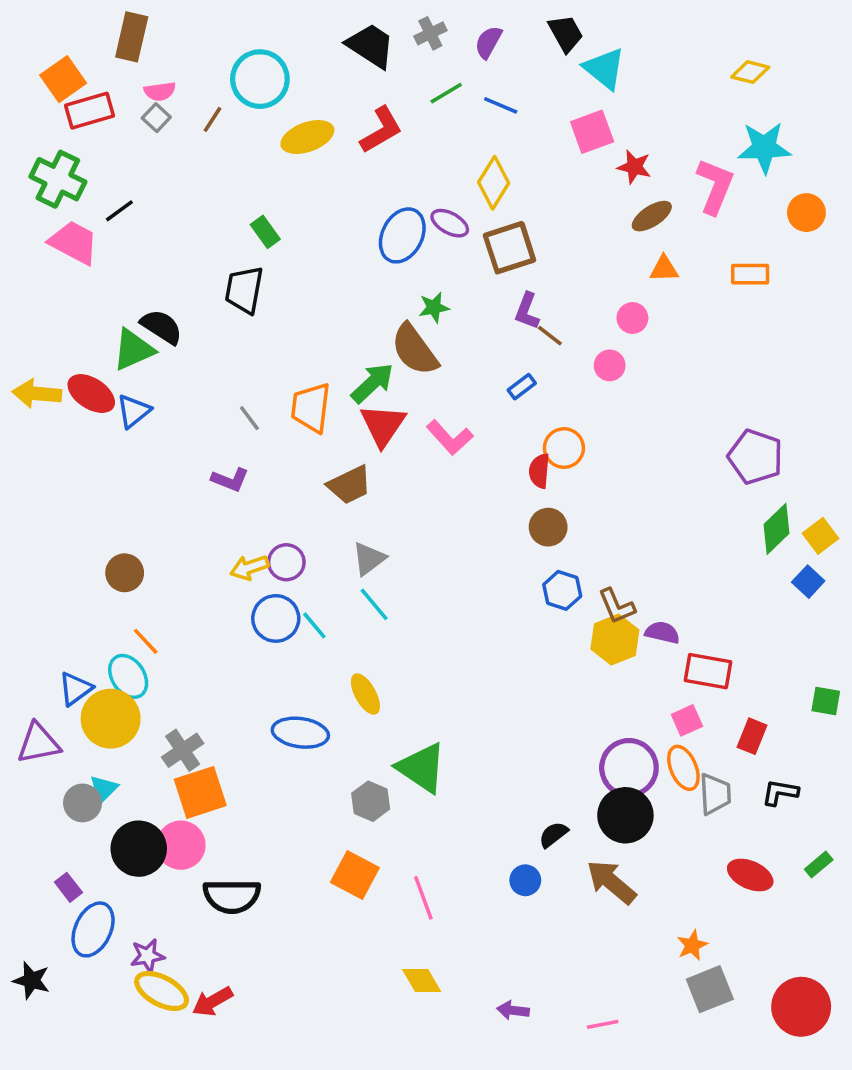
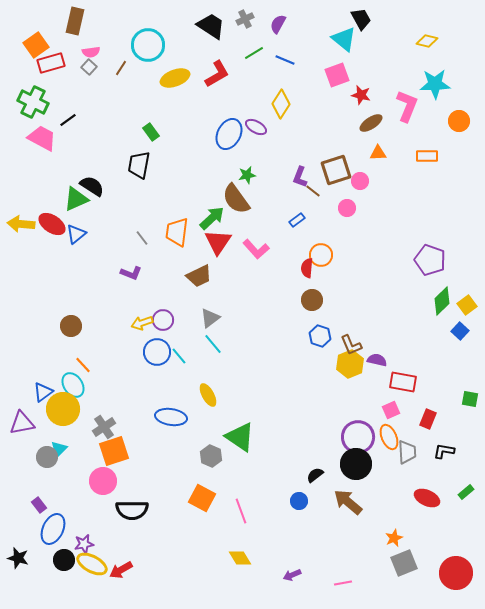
black trapezoid: (566, 33) -> (361, 19), moved
brown square: (509, 248) -> (336, 170), moved
black circle: (139, 849) -> (64, 560), moved, size x0.7
purple arrow: (513, 1010) -> (292, 575), turned -30

